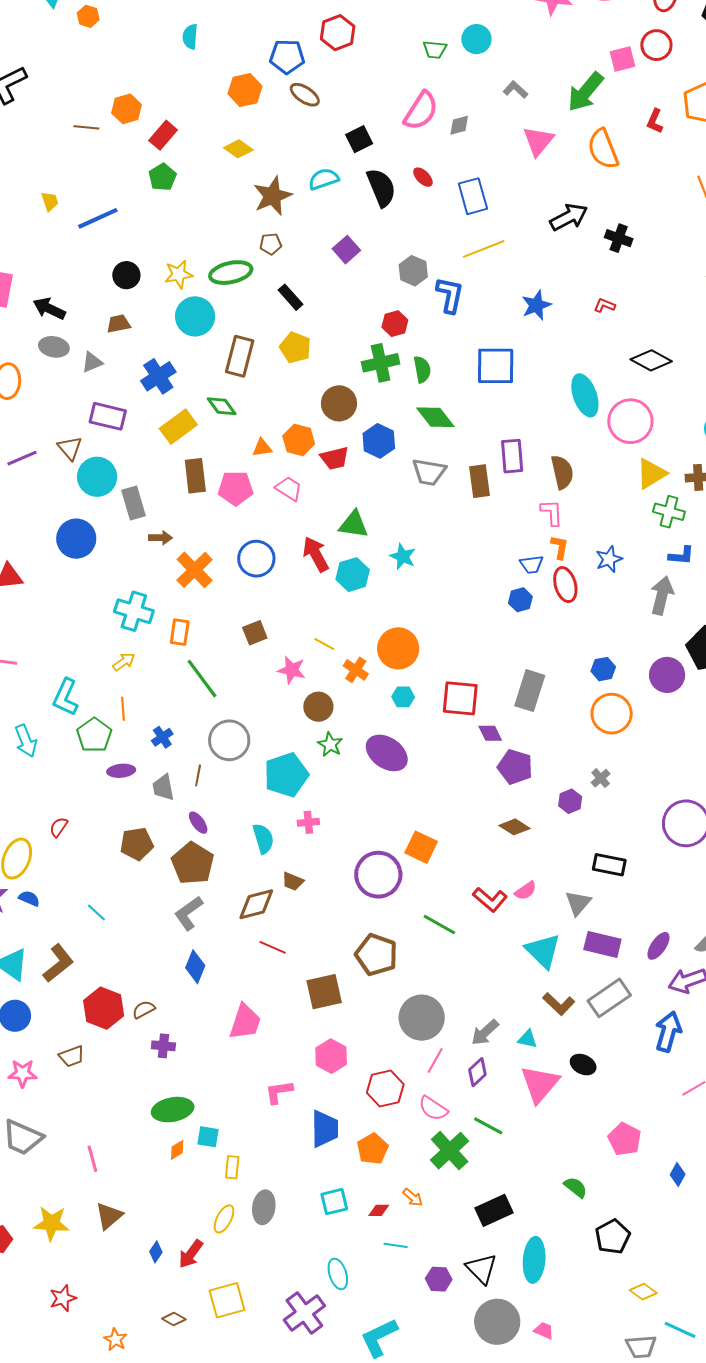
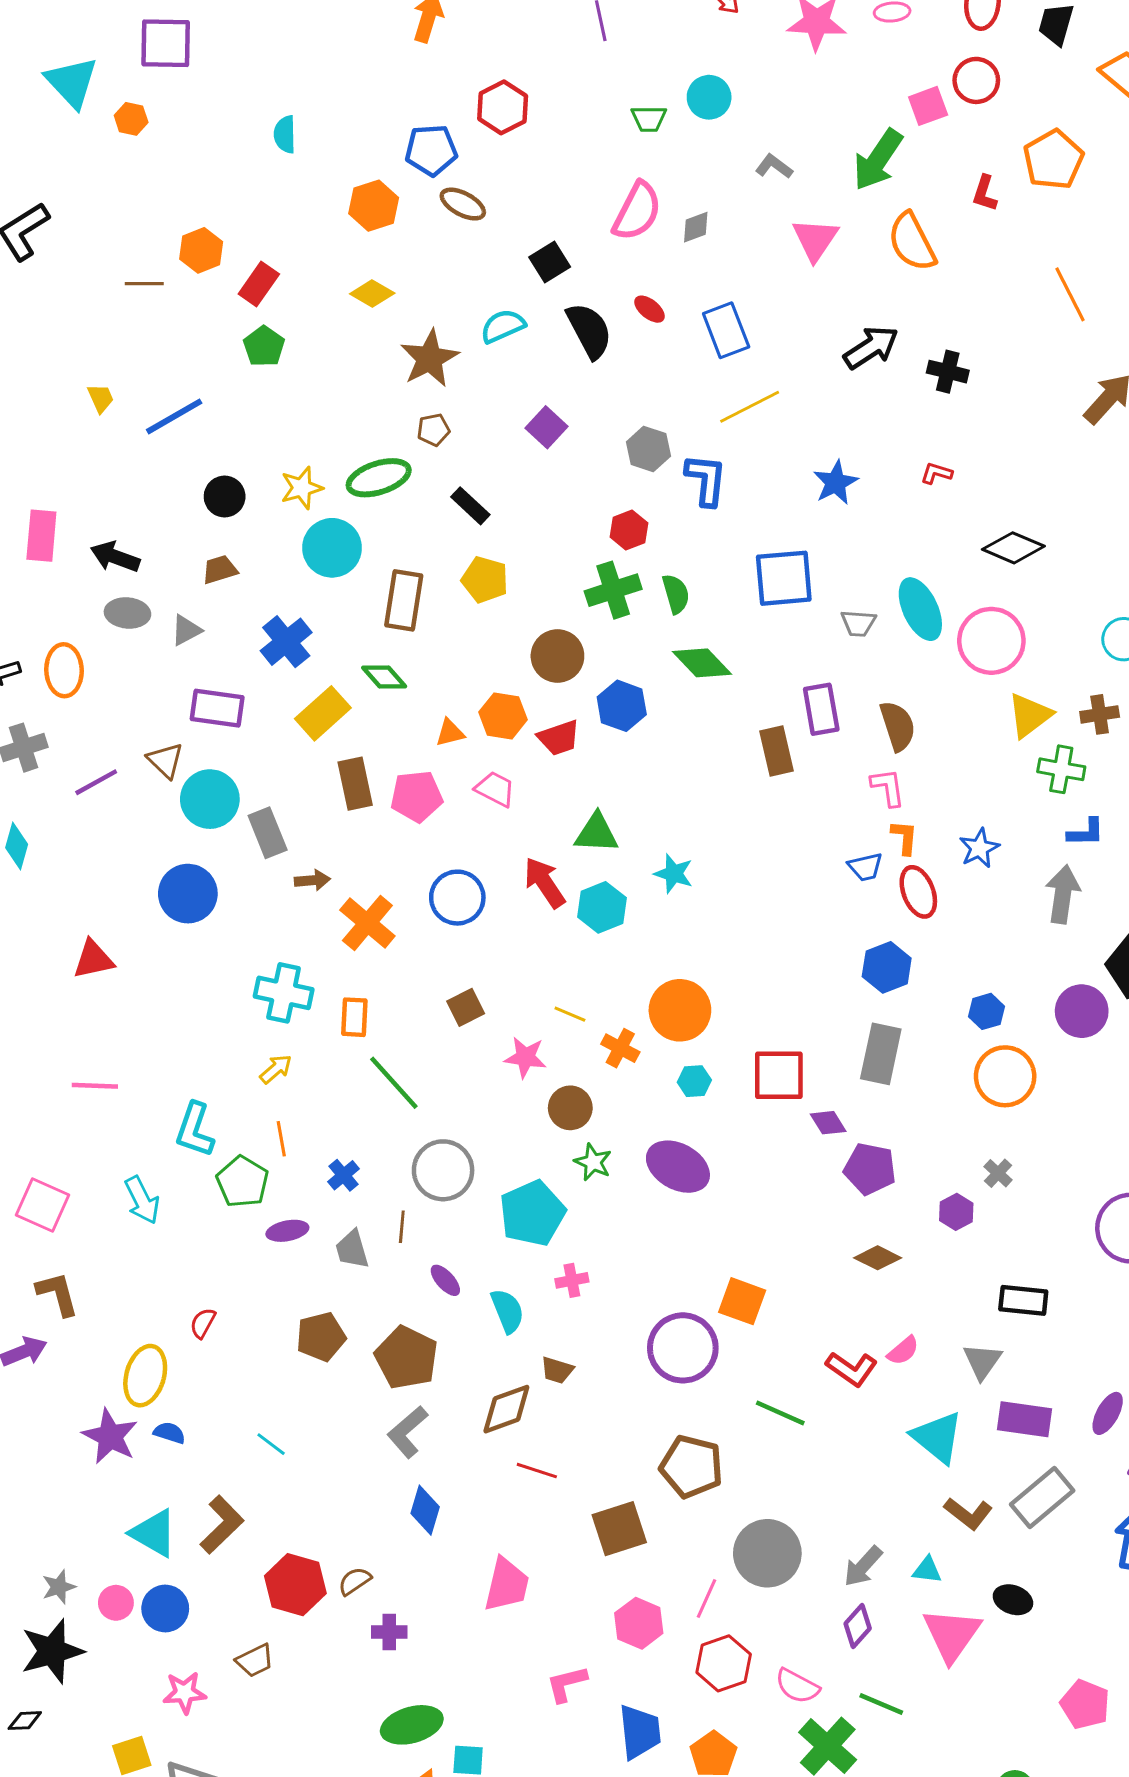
gray trapezoid: (429, 472) -> (858, 623), moved, size x0.7
blue hexagon: (520, 600) -> (887, 967), moved, size x1.4
purple ellipse: (198, 823) -> (445, 1280), moved
pink line: (435, 1060) -> (706, 1599), moved

